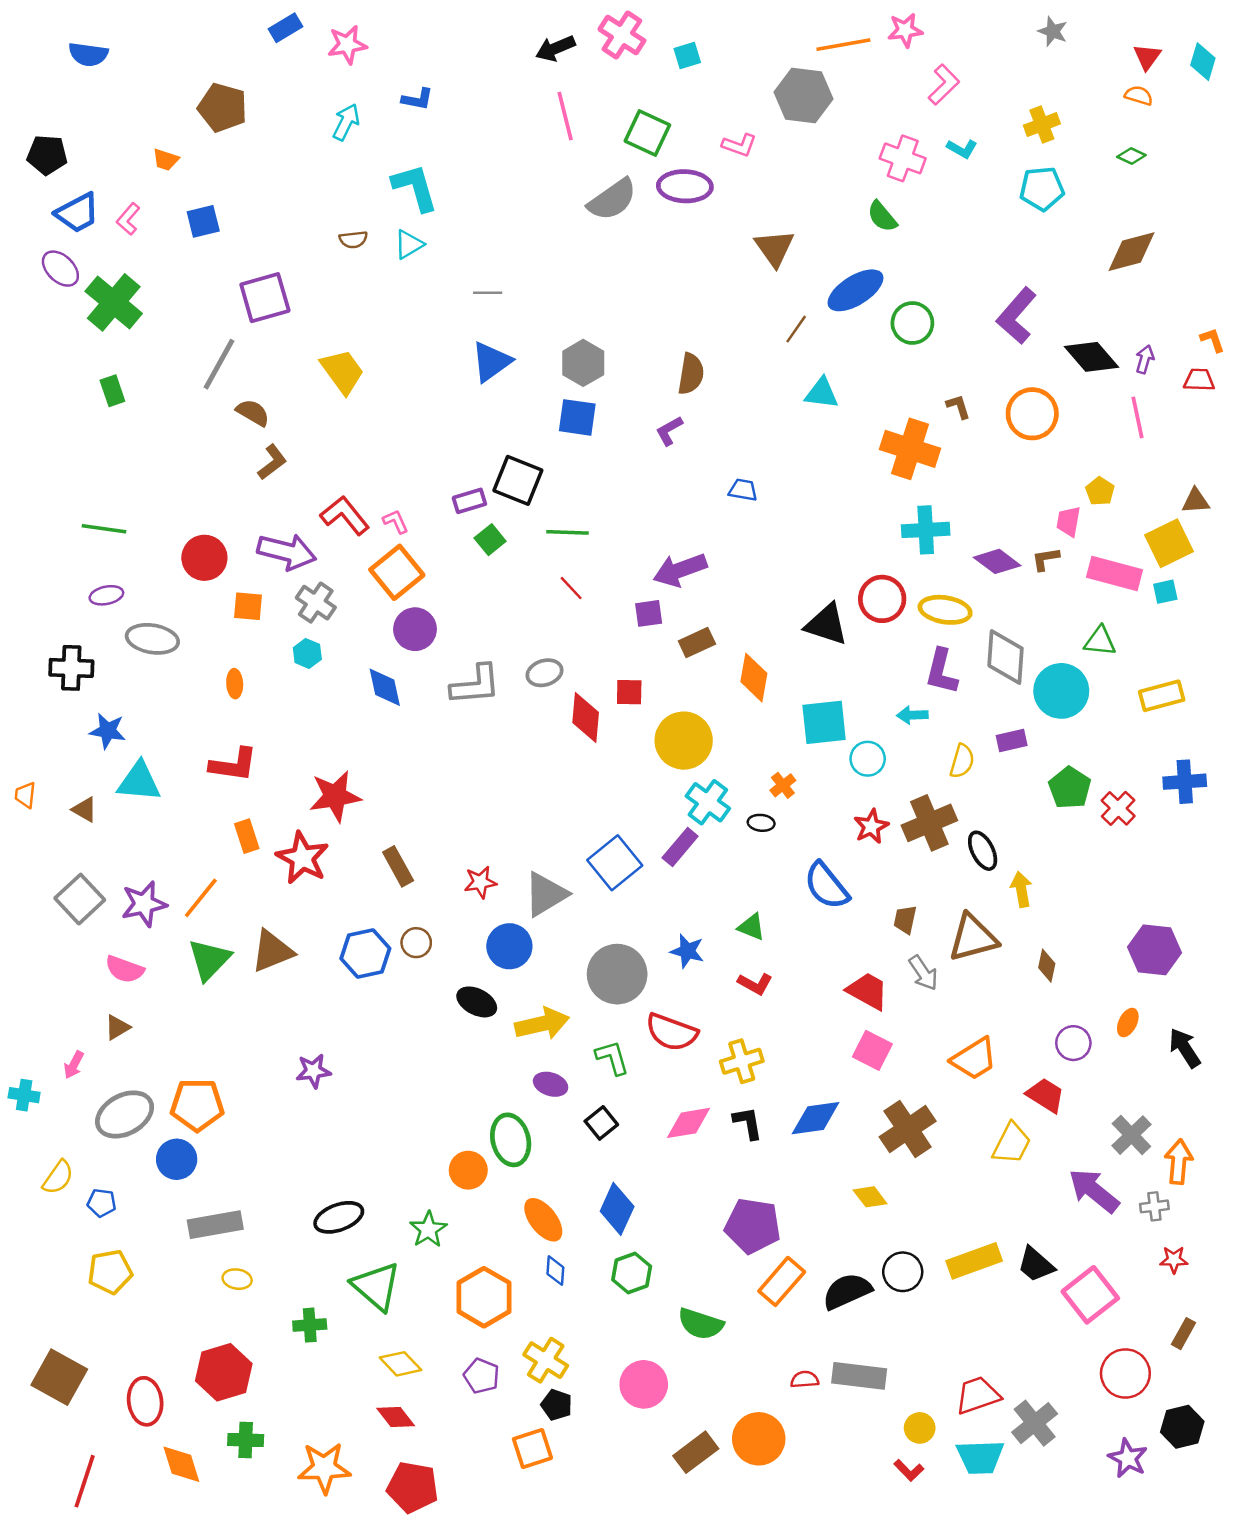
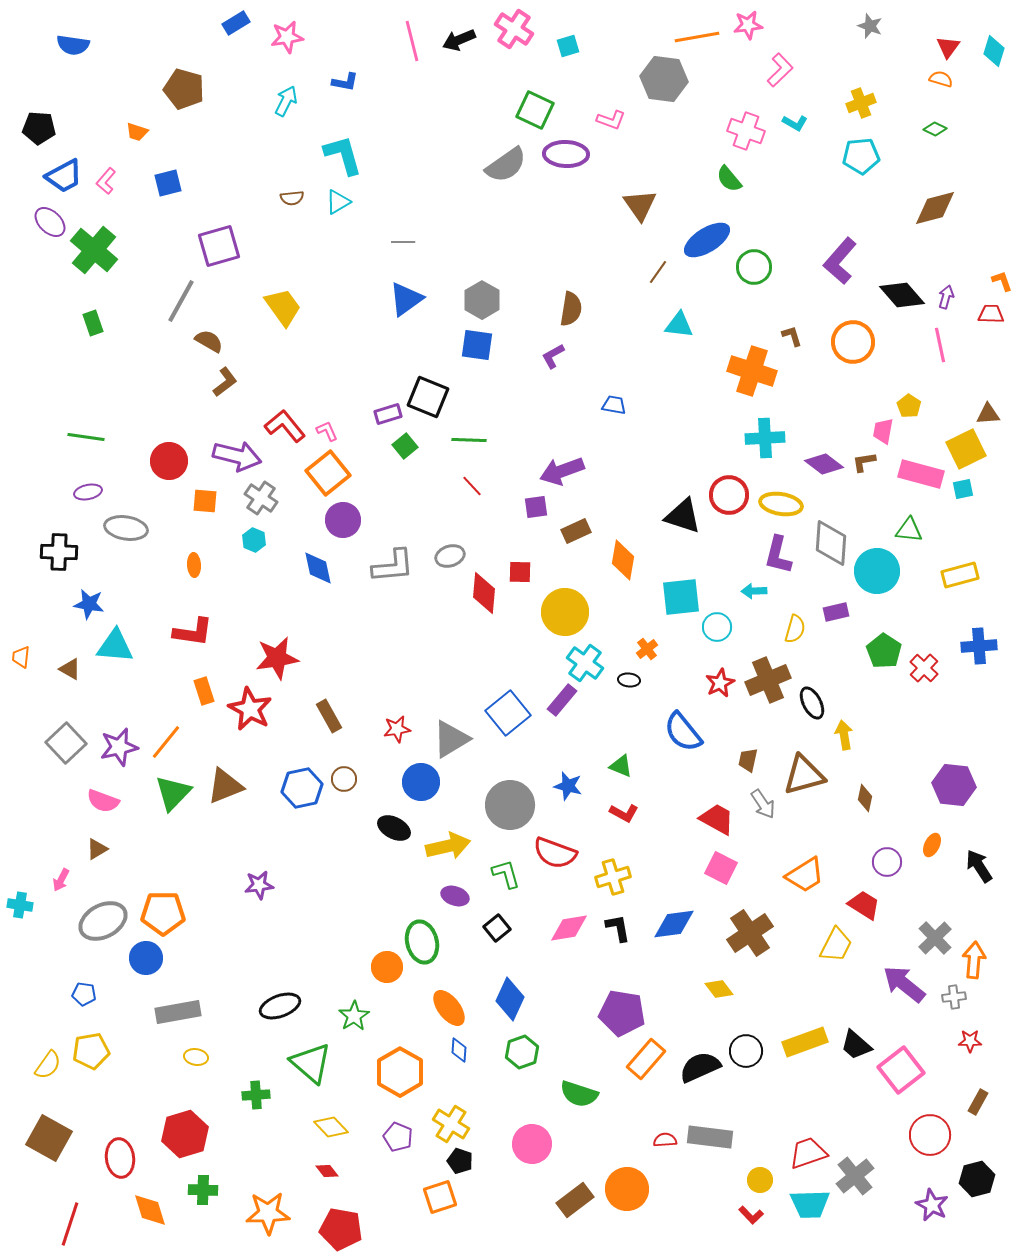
pink line: (565, 116) -> (412, 41), moved
yellow semicircle: (58, 1177) -> (48, 1065), moved
red diamond: (396, 1417) -> (327, 1171), size x0.7

